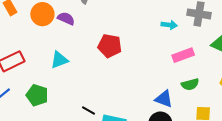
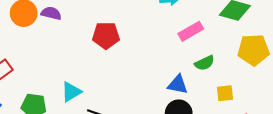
cyan triangle: (59, 60) -> (71, 92), moved

